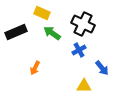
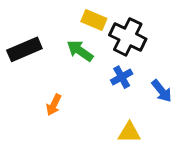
yellow rectangle: (42, 13) -> (94, 20), moved
blue arrow: (102, 68) -> (162, 91), moved

